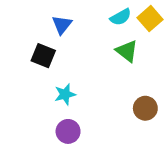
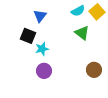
cyan star: (65, 94) -> (42, 49), moved
purple circle: (68, 131) -> (44, 71), moved

